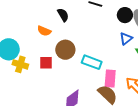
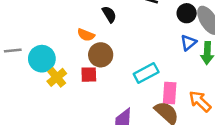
brown circle: (65, 50) -> (101, 55), moved
cyan rectangle: (92, 62) -> (146, 73), turned -48
yellow cross: (20, 64) -> (57, 77), turned 35

